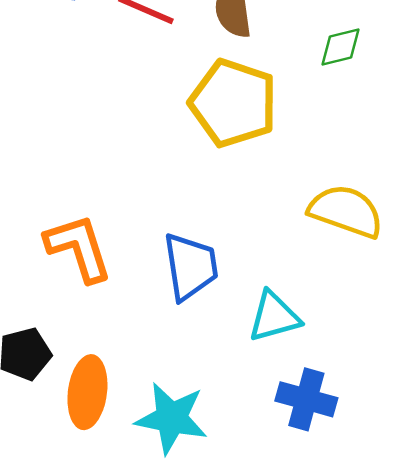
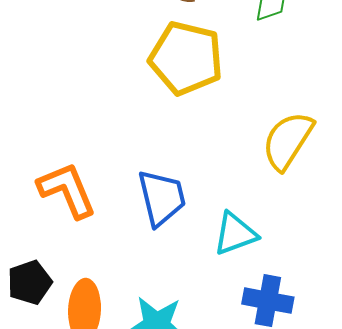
yellow semicircle: (346, 211) -> (288, 141), turned -72

